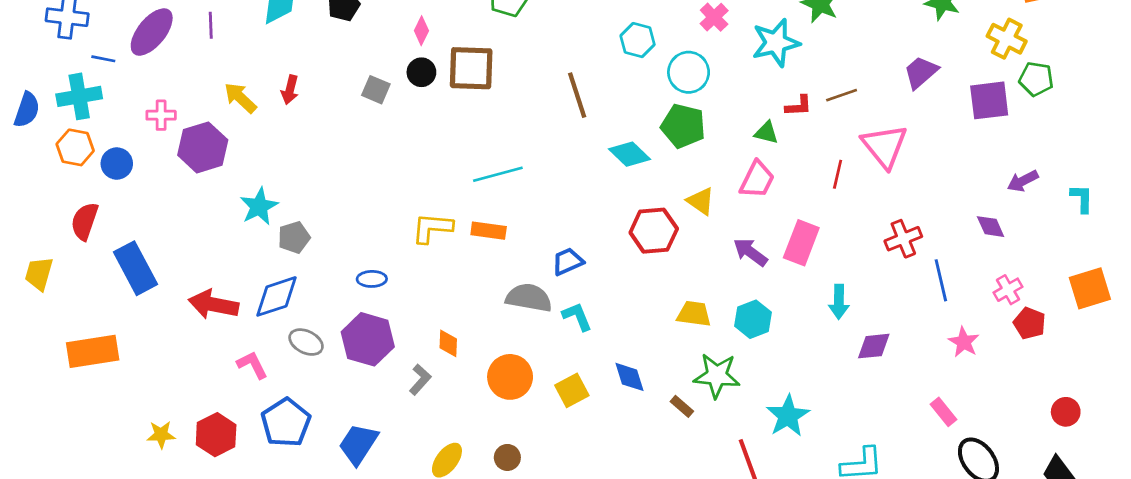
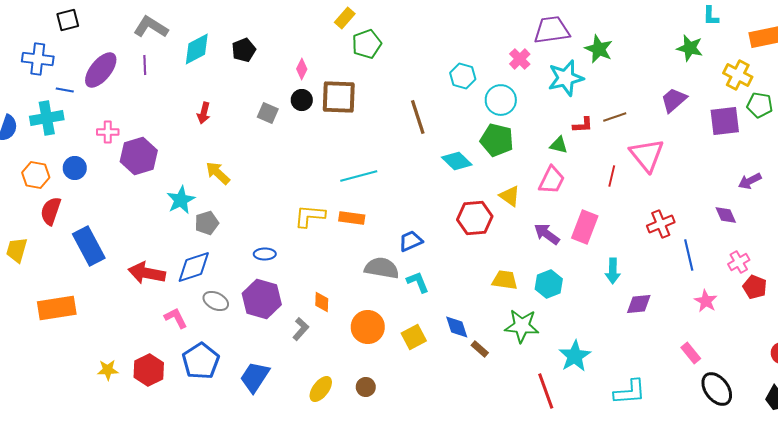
yellow arrow: (240, 98) -> (218, 173), moved
orange hexagon: (75, 147) -> (36, 175), moved
brown rectangle: (682, 406) -> (480, 349), moved

